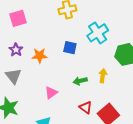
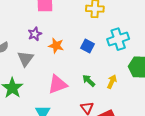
green arrow: (80, 81) -> (89, 81), turned 40
pink triangle: (51, 93) -> (58, 84), size x1.5

